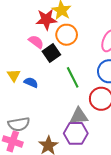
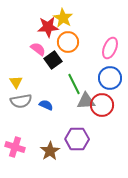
blue semicircle: (31, 82) -> (46, 105), moved
gray triangle: (79, 116) -> (86, 101), moved
gray semicircle: (19, 124) -> (21, 101), moved

